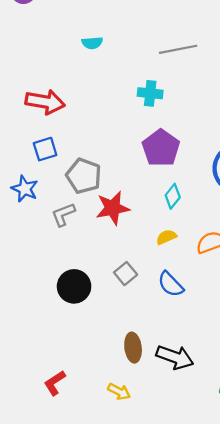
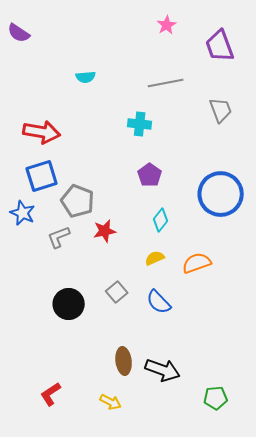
purple pentagon: (161, 148) -> (150, 175), size x0.7
blue square: (45, 149) -> (42, 176), size x1.4
red star: (113, 208) -> (105, 231), size x0.7

